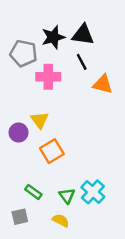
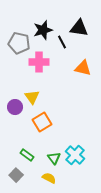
black triangle: (83, 35) -> (79, 28), moved
black line: (82, 62) -> (62, 42), moved
gray square: (20, 217) -> (16, 175), turned -32

